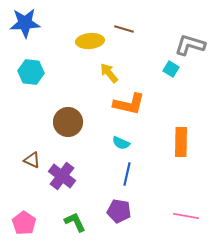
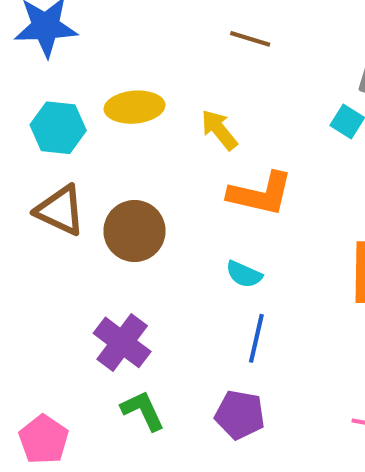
yellow ellipse: (90, 41) -> (135, 107), moved
brown triangle: (32, 160) -> (60, 210), moved, size x1.5
green L-shape: (75, 222) -> (143, 411), moved

